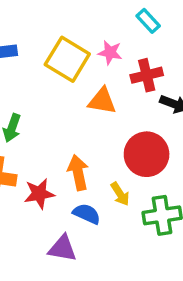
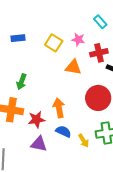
yellow square: (67, 59) -> (54, 43), size x0.7
yellow arrow: (120, 194) -> (84, 141), moved
purple triangle: (62, 248) -> (39, 144), moved

